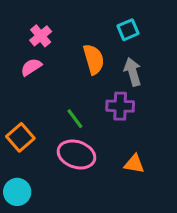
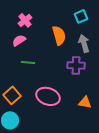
green line: (75, 119) -> (28, 62), moved, turned -48
orange square: (20, 137) -> (12, 95), moved

